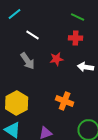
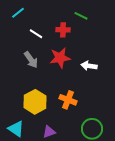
red cross: (76, 38) -> (63, 30), moved
red star: (57, 59) -> (60, 58), size x1.5
yellow hexagon: (17, 103) -> (35, 102), moved

